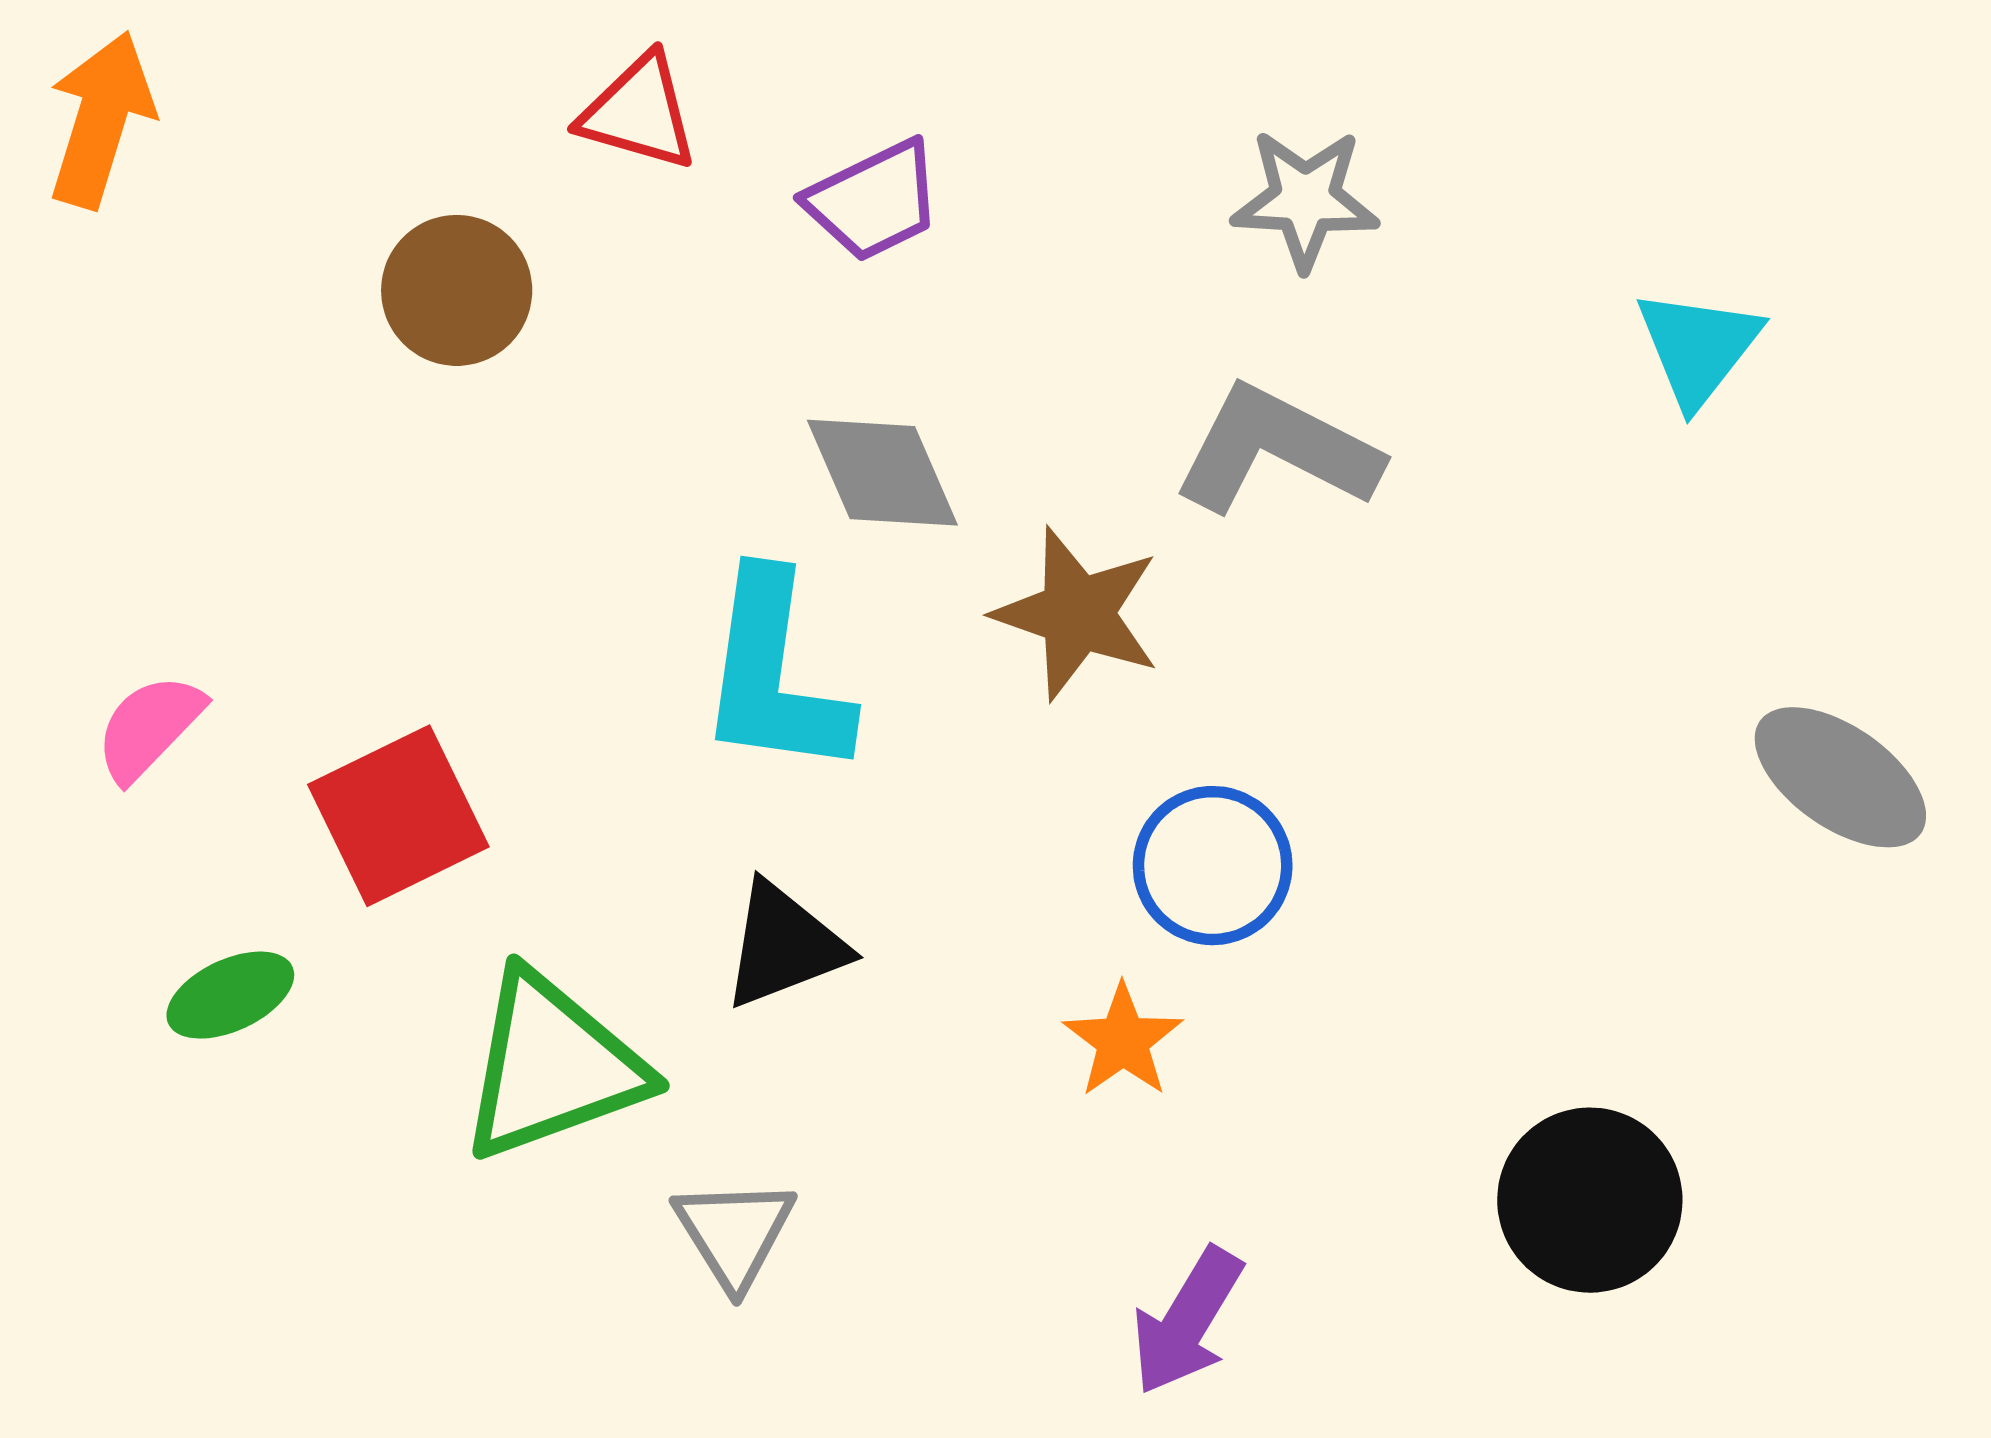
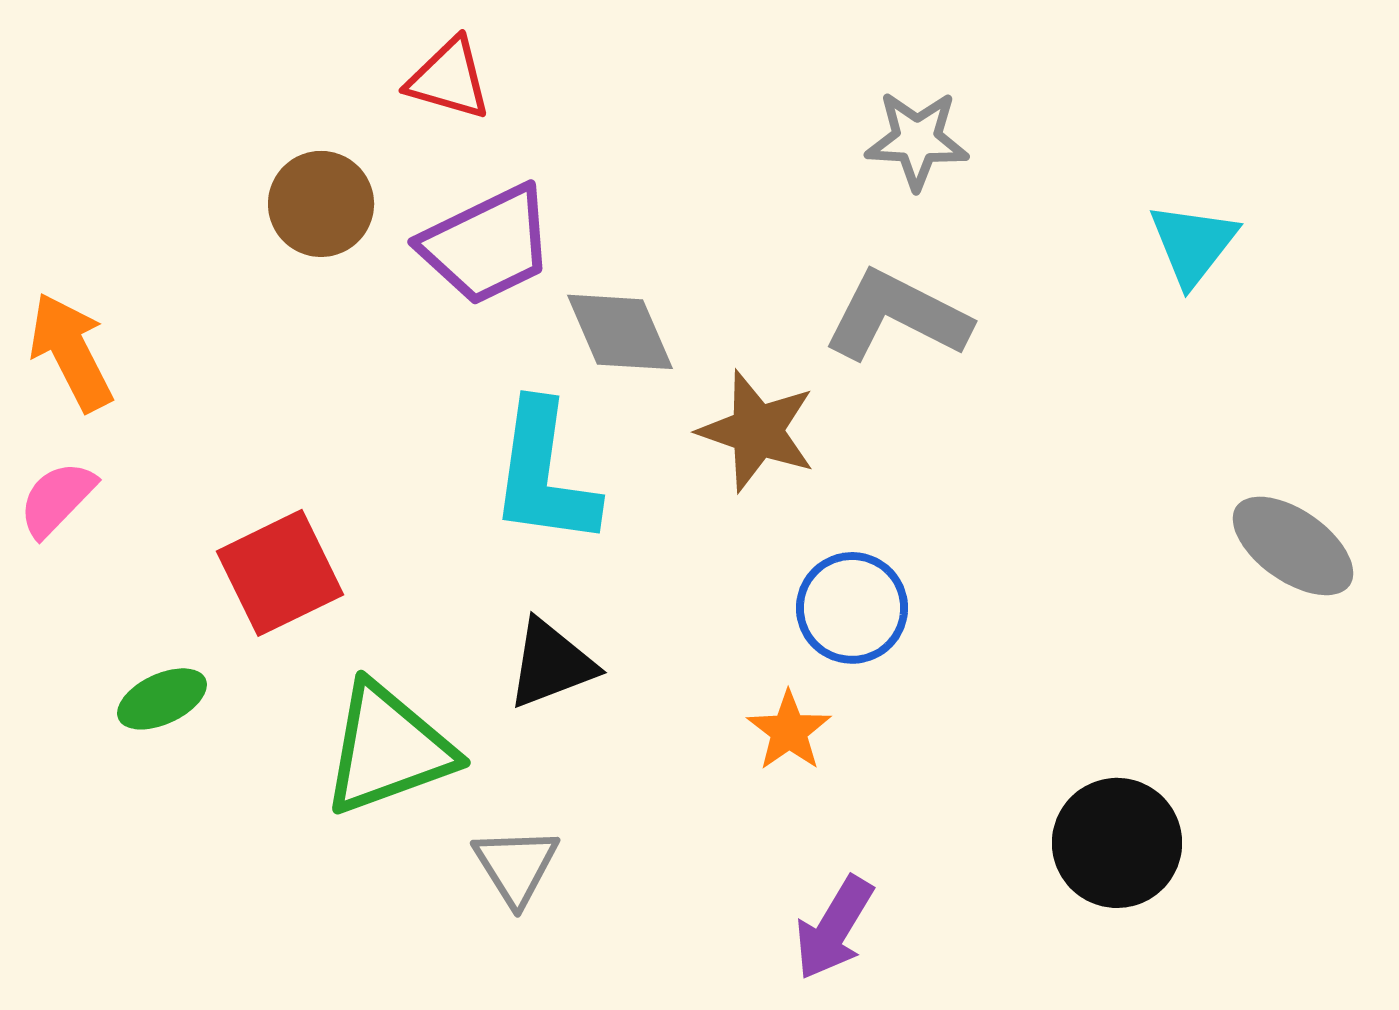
orange arrow: (101, 120) -> (71, 352), moved, turned -44
purple trapezoid: (874, 201) -> (487, 245), moved, size x1.4
pink semicircle: (149, 727) -> (57, 499), moved

